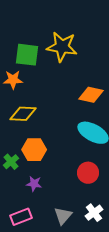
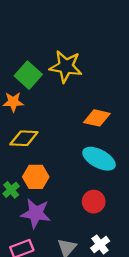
green square: (27, 55) -> (28, 75), turned 35
purple star: (34, 184) -> (36, 213), size x1.8

